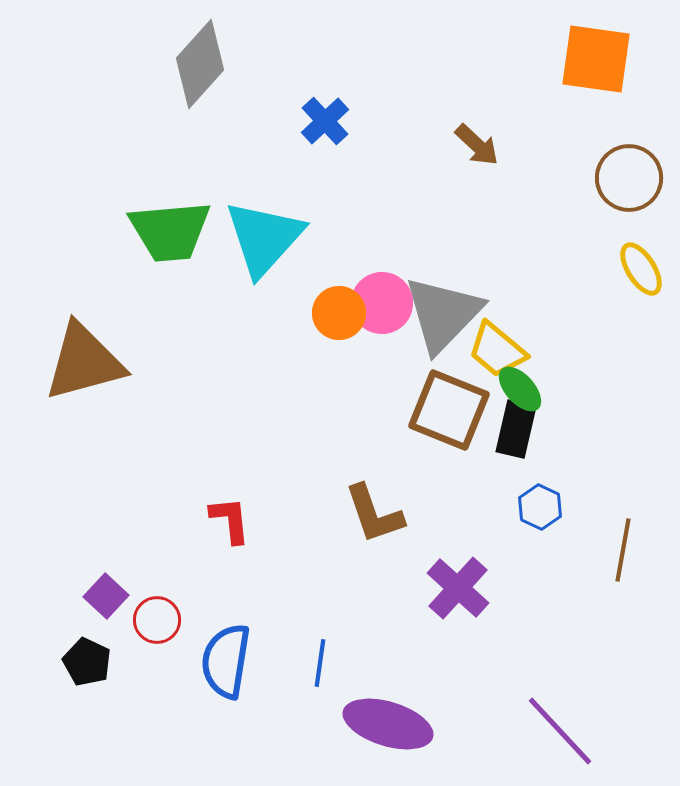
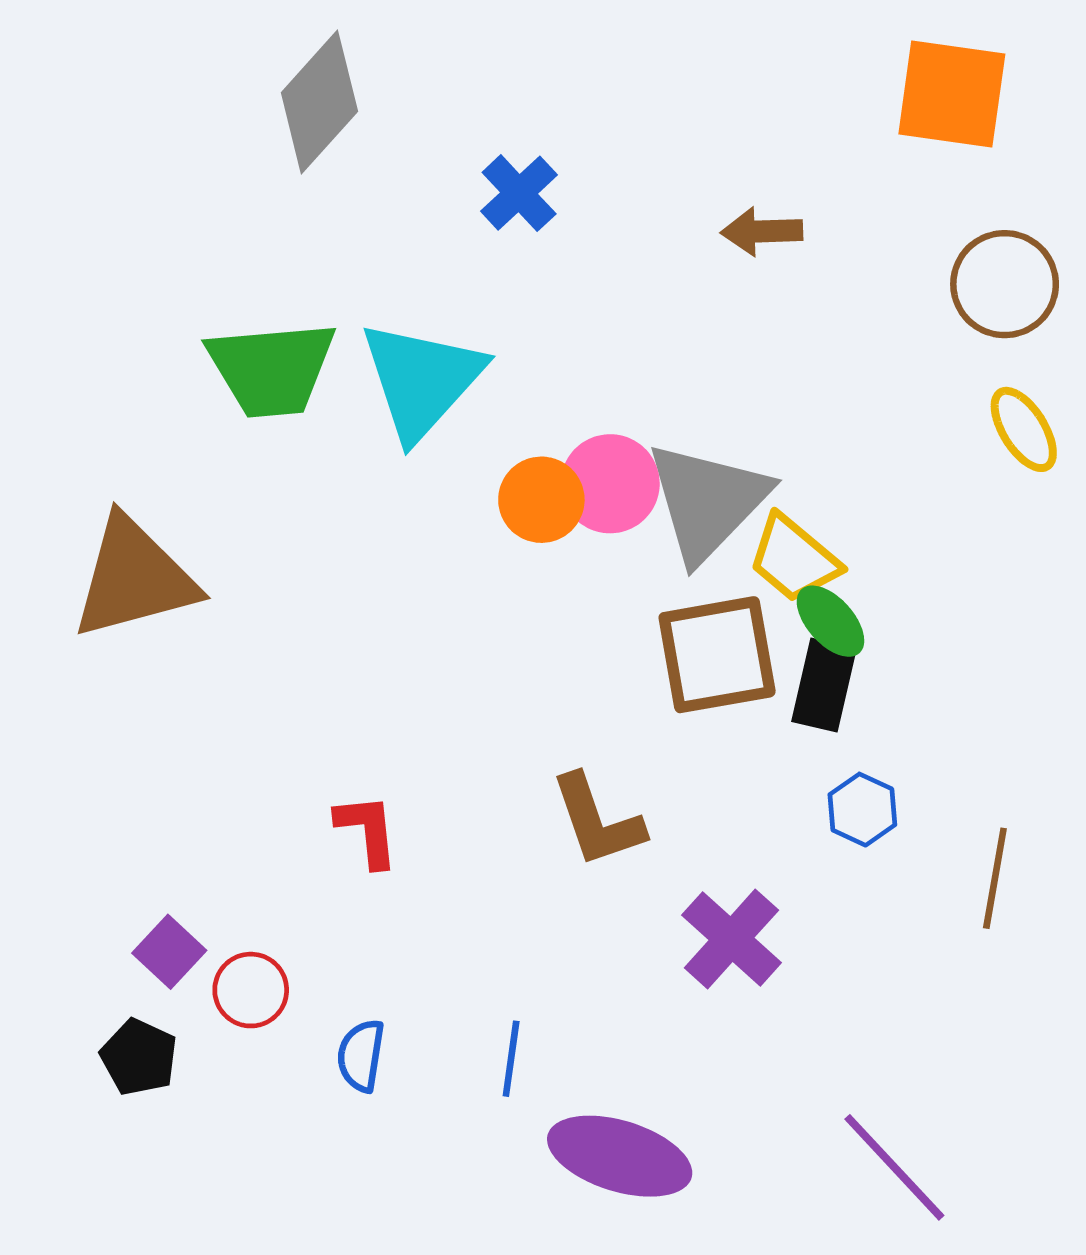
brown arrow: (477, 145) -> (762, 231), turned 135
brown square: (449, 410) -> (717, 655), turned -32
blue semicircle: (226, 661) -> (361, 1056), size x0.6

